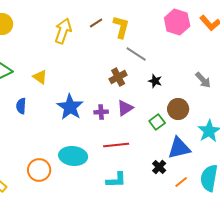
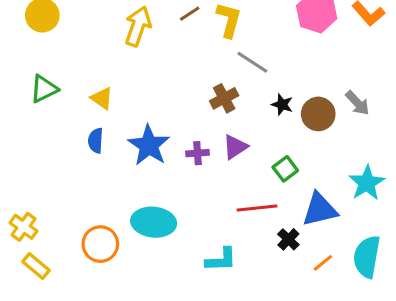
blue semicircle: (21, 106) -> (96, 141), moved
brown circle: (178, 109) -> (318, 114), moved
red line: (116, 145) -> (257, 208), moved

